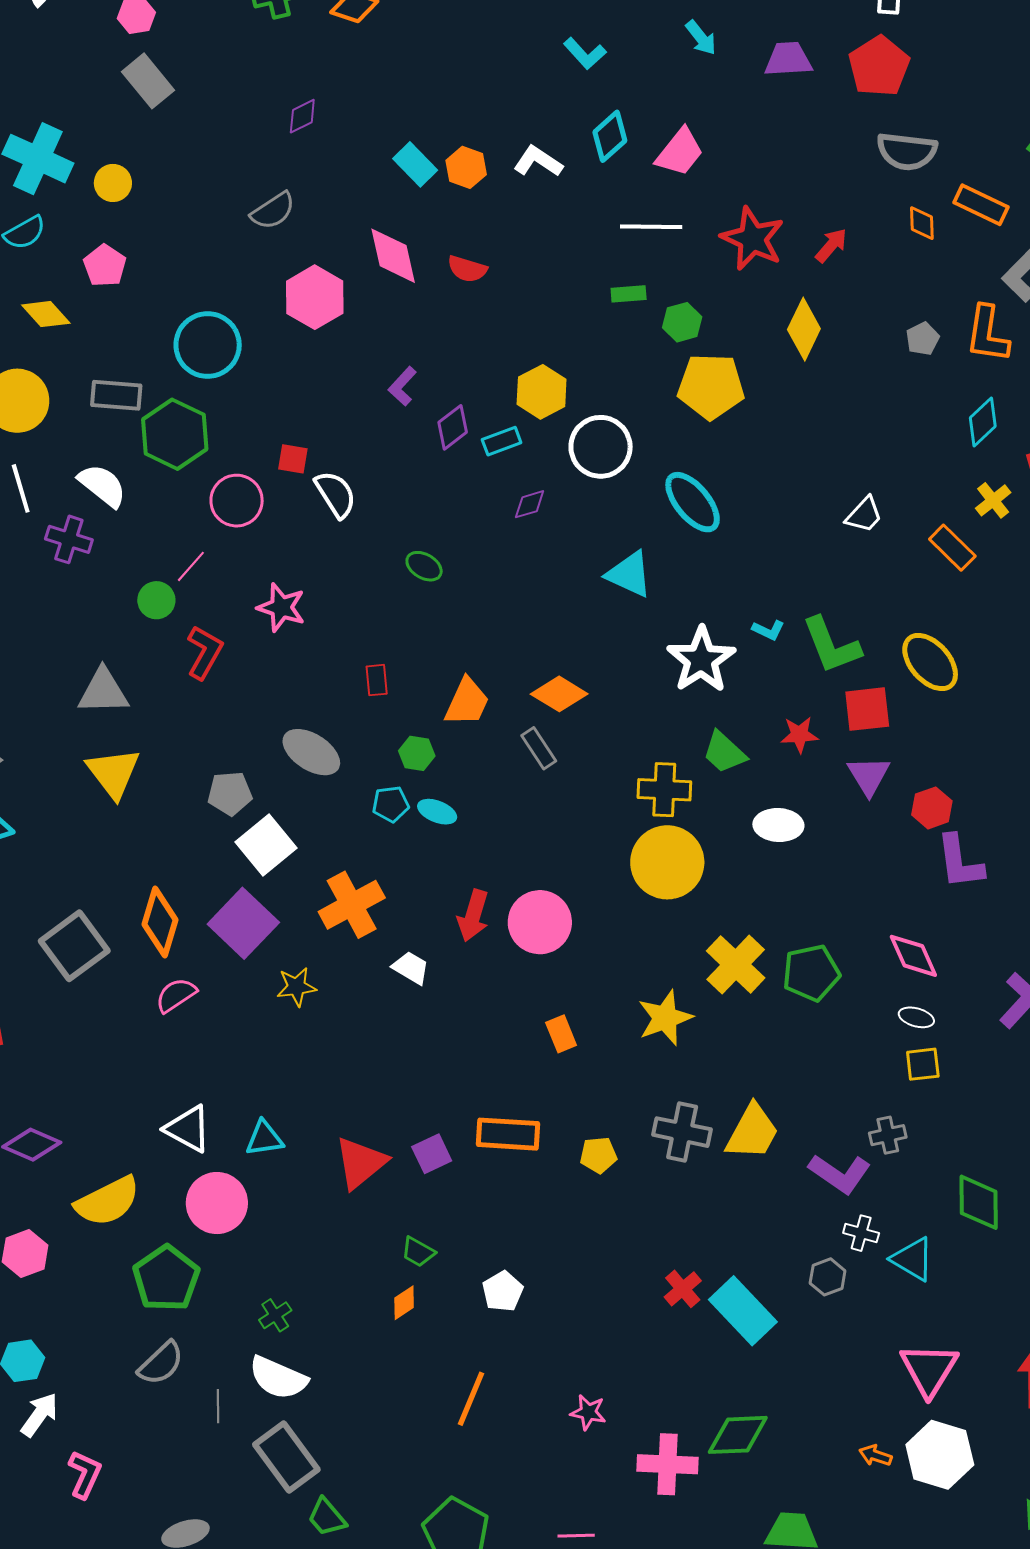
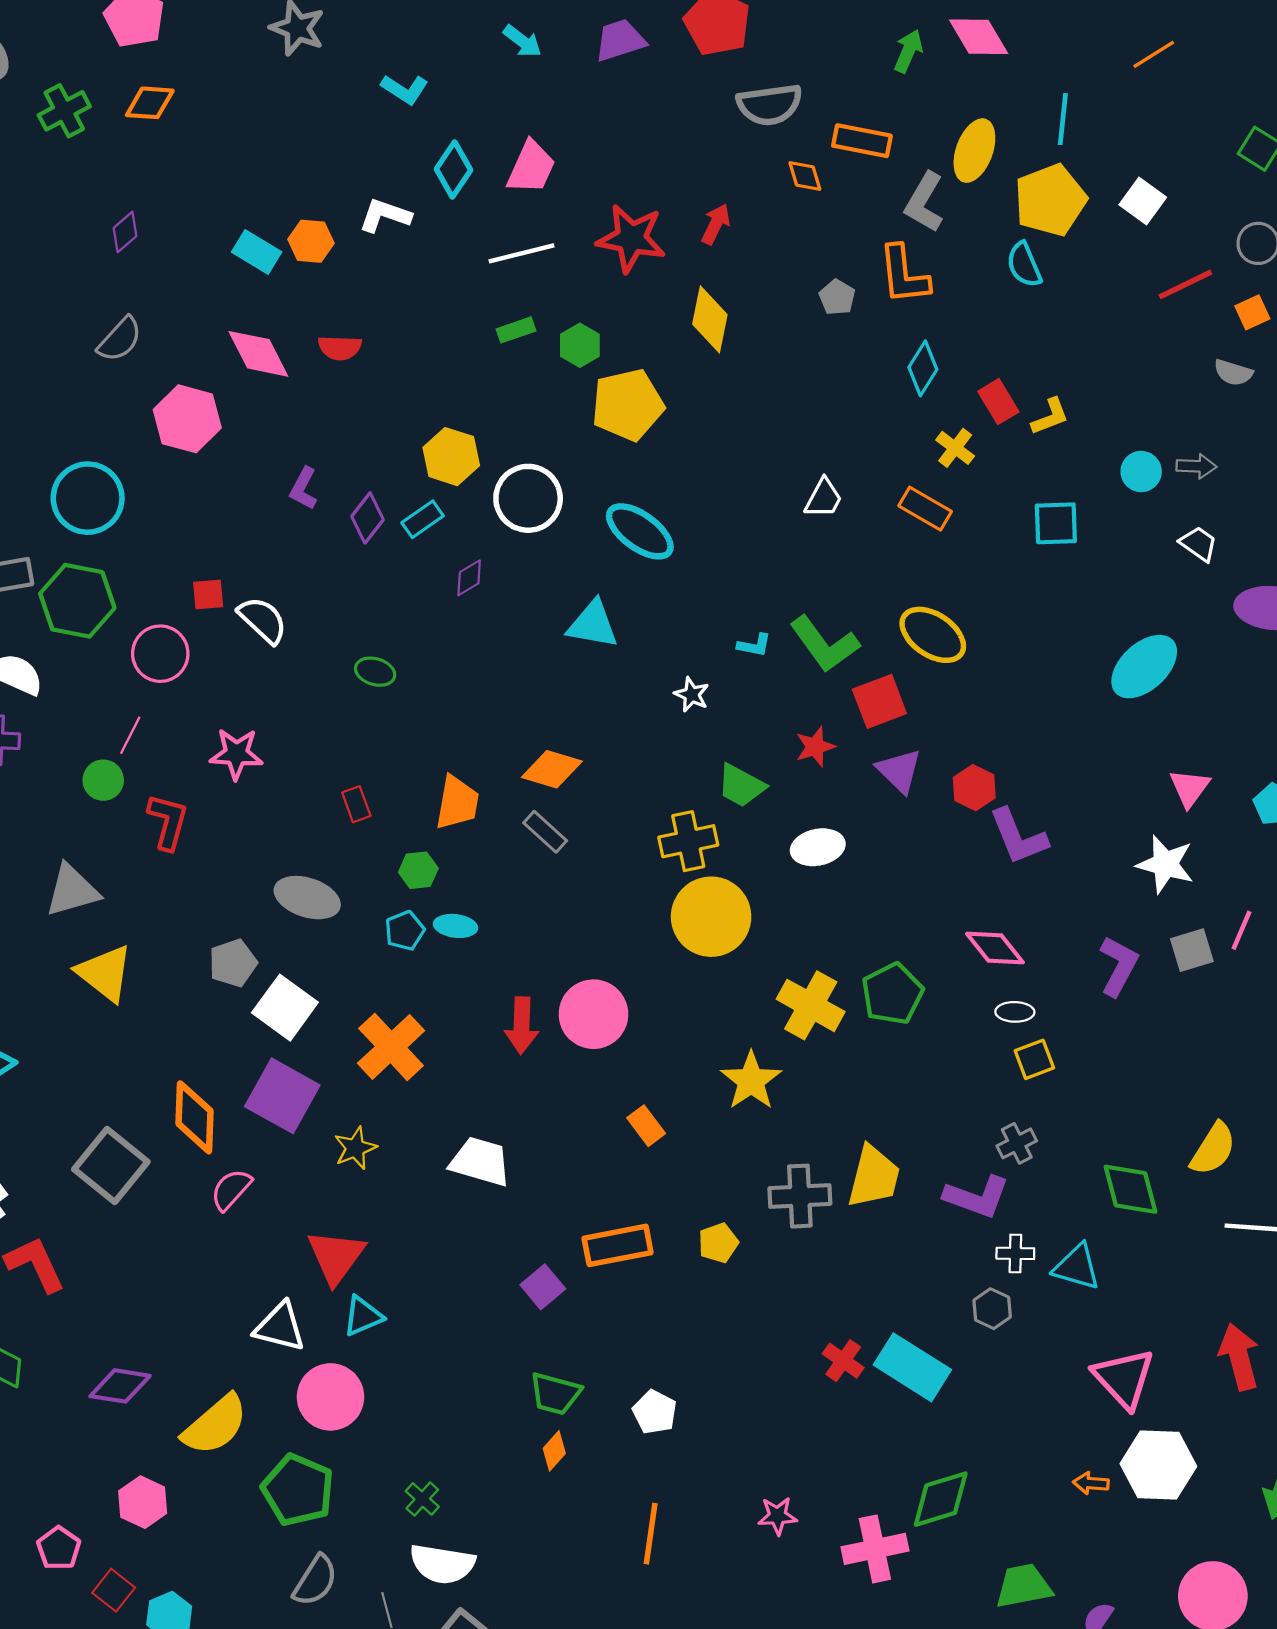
white star: (701, 660) -> (692, 695), size x0.5
white trapezoid: (411, 968) -> (480, 1161), moved, size x1.5
red triangle: (360, 1163) -> (336, 1257), moved
green trapezoid: (418, 1252) -> (555, 1394), size x1.4

